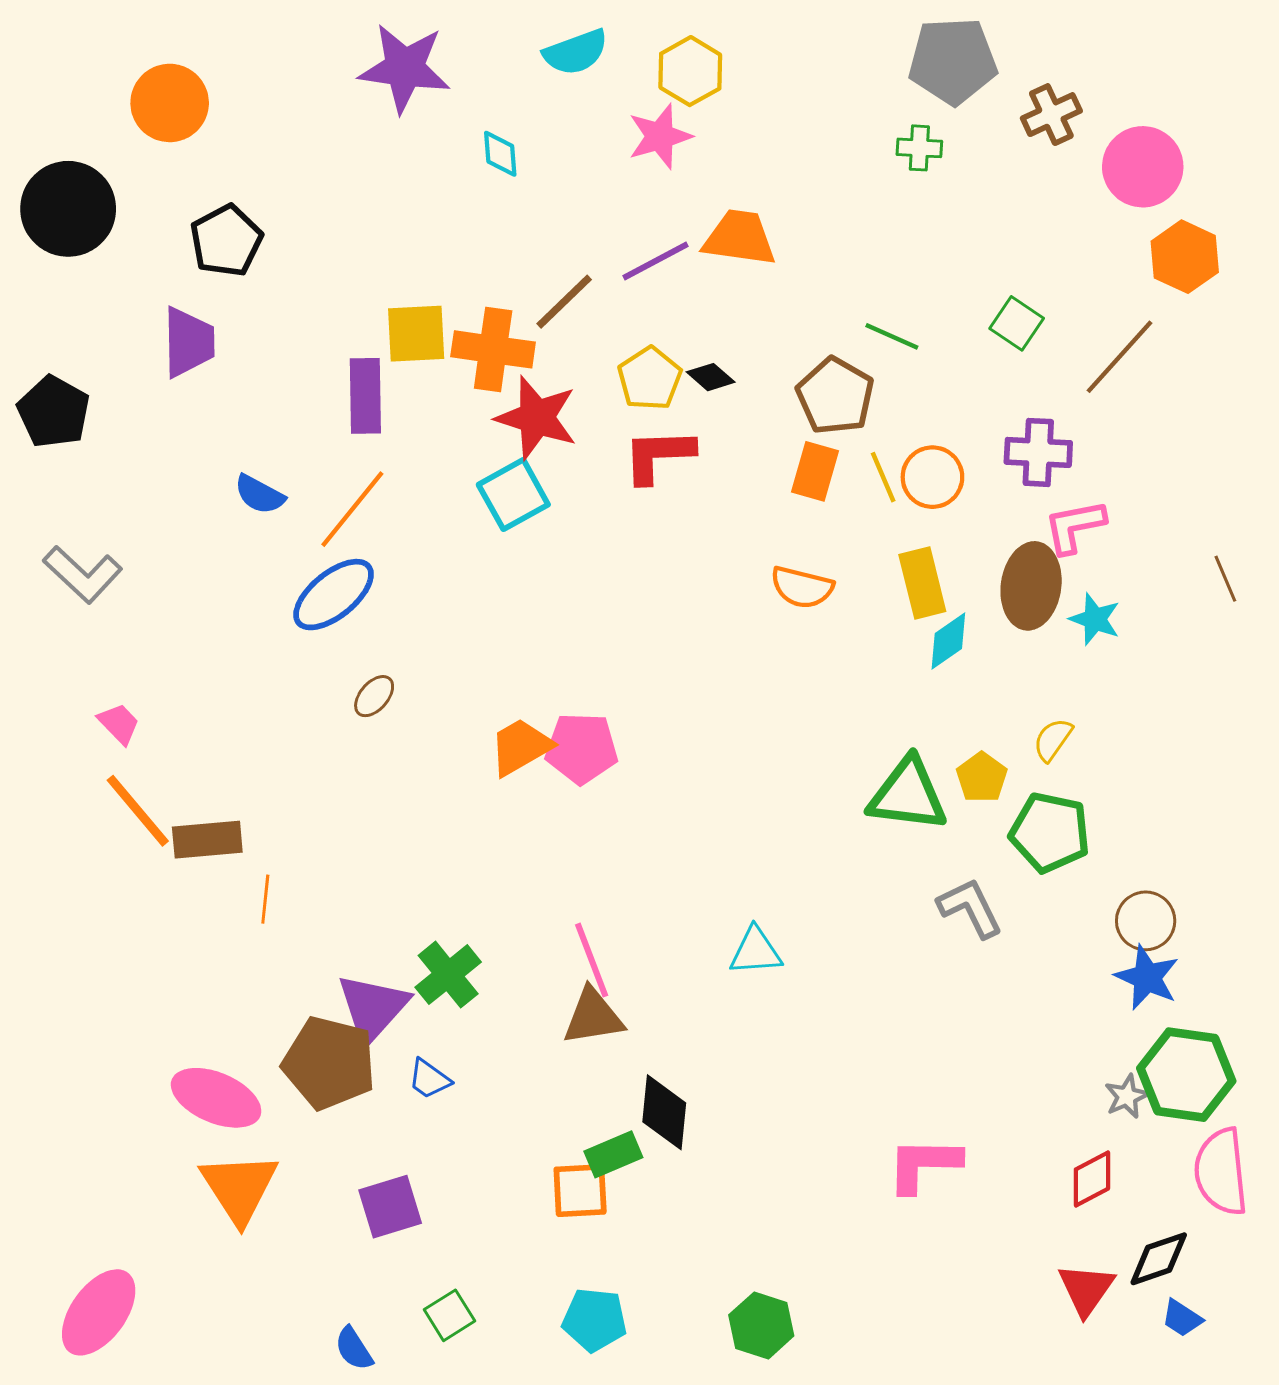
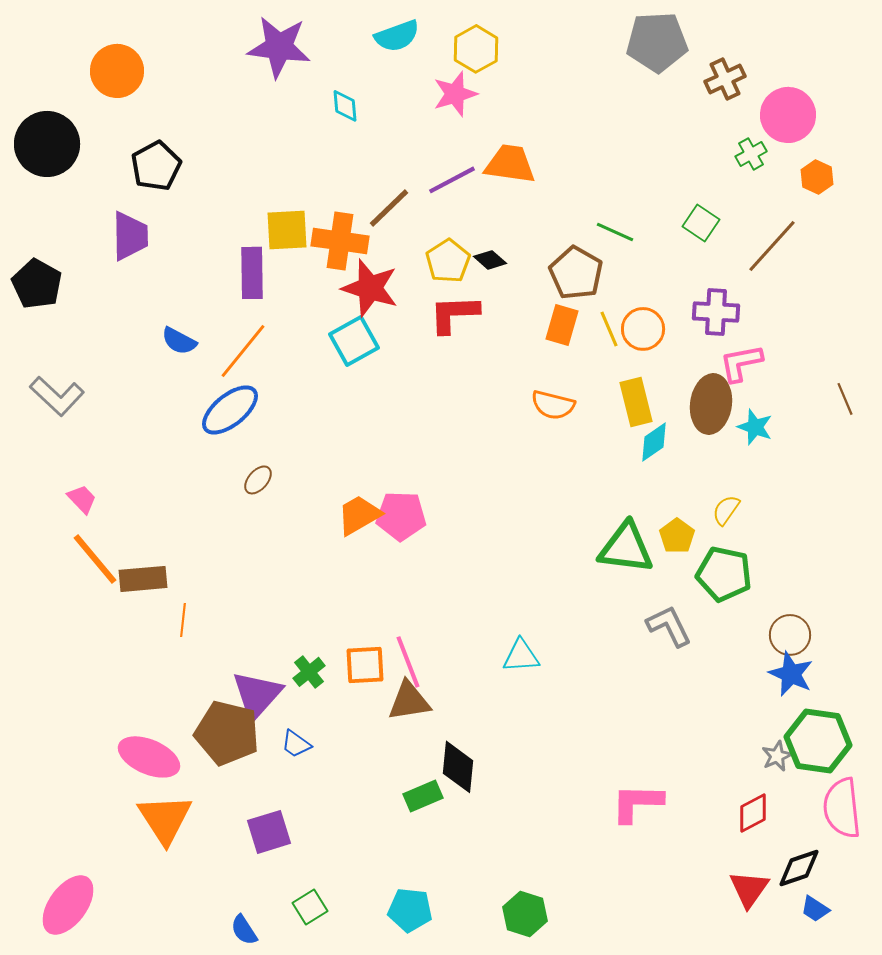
green cross: (919, 148) -> (751, 154), moved, turned -32
orange hexagon: (1185, 257) -> (817, 177), size x0.7
green cross: (448, 975) -> (309, 672), size x0.7
orange square: (580, 1191) -> (365, 665), moved

